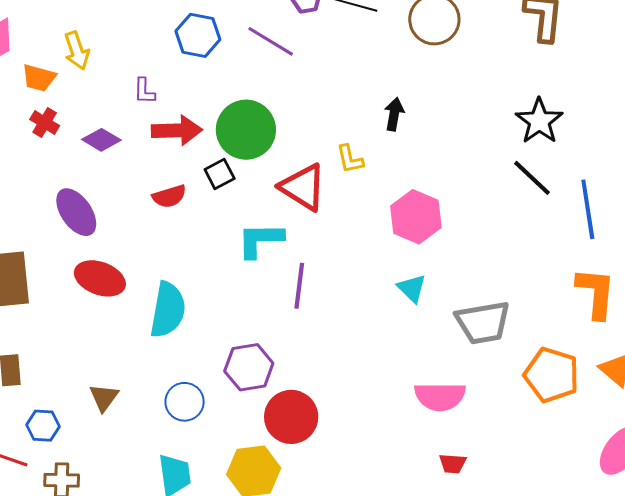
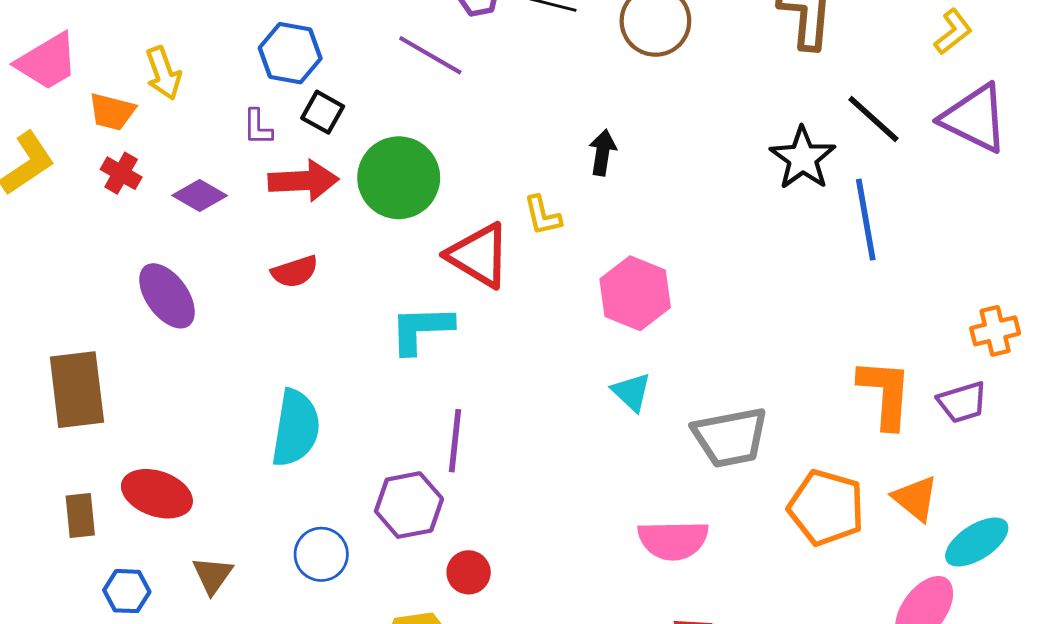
blue hexagon: (198, 35) -> (290, 53), moved
black square: (220, 174) -> (323, 112), moved, turned -32
black line: (532, 178) -> (873, 119), moved
blue line: (588, 209) -> (866, 220), moved
red ellipse: (100, 278) -> (157, 494), moved
purple line: (299, 286) -> (455, 441), moved
brown triangle: (104, 397) -> (213, 575), moved
red circle: (291, 417) -> (469, 572), size x0.6

